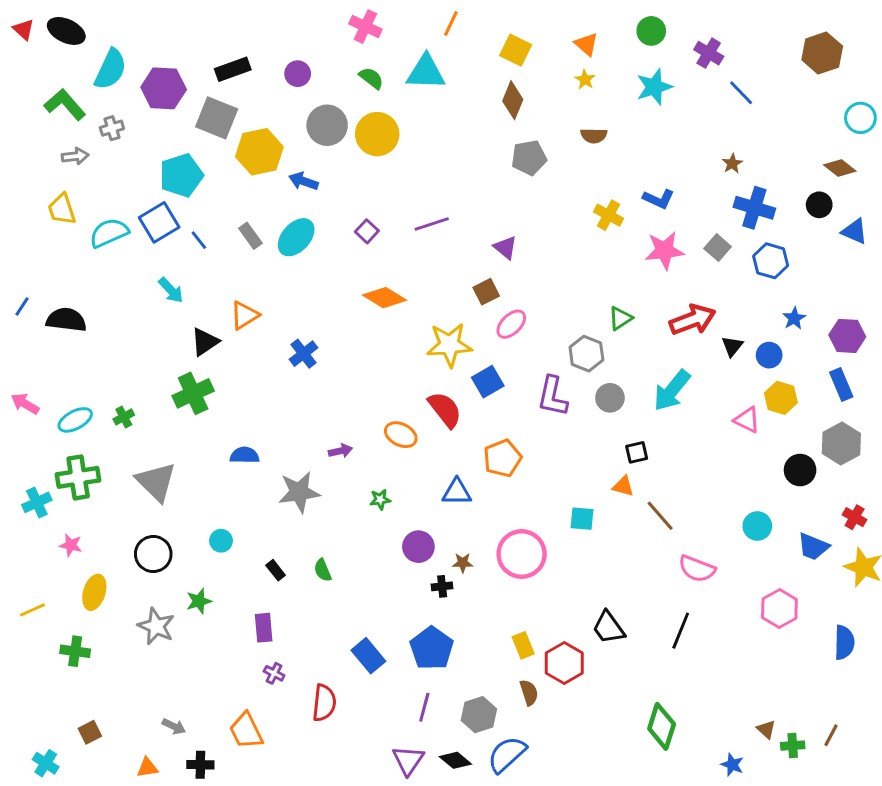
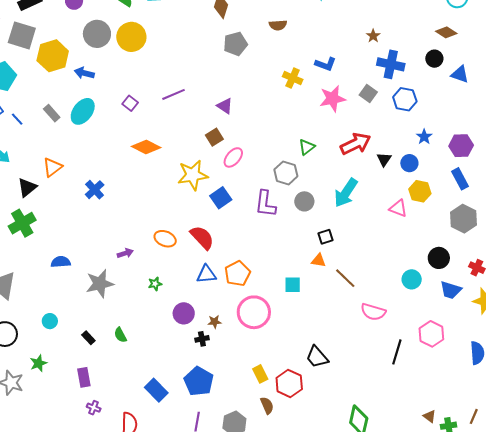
red semicircle: (445, 410) -> (202, 237), moved
orange pentagon: (502, 458) -> (237, 274), moved
black circle: (800, 470) -> (439, 258), moved
black line: (681, 631) -> (397, 352), moved

